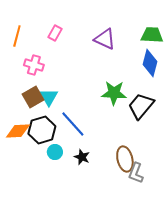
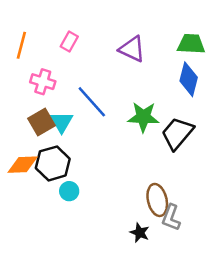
blue line: (73, 124) -> (92, 102), moved
black star: (82, 157) -> (140, 233), moved

